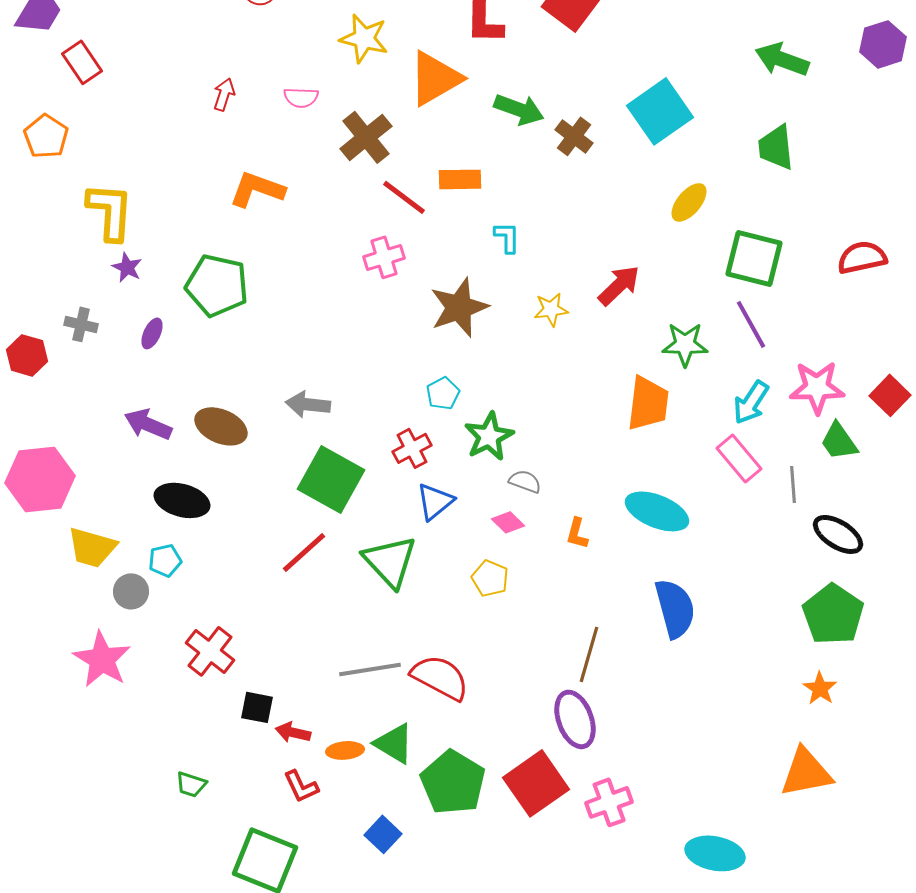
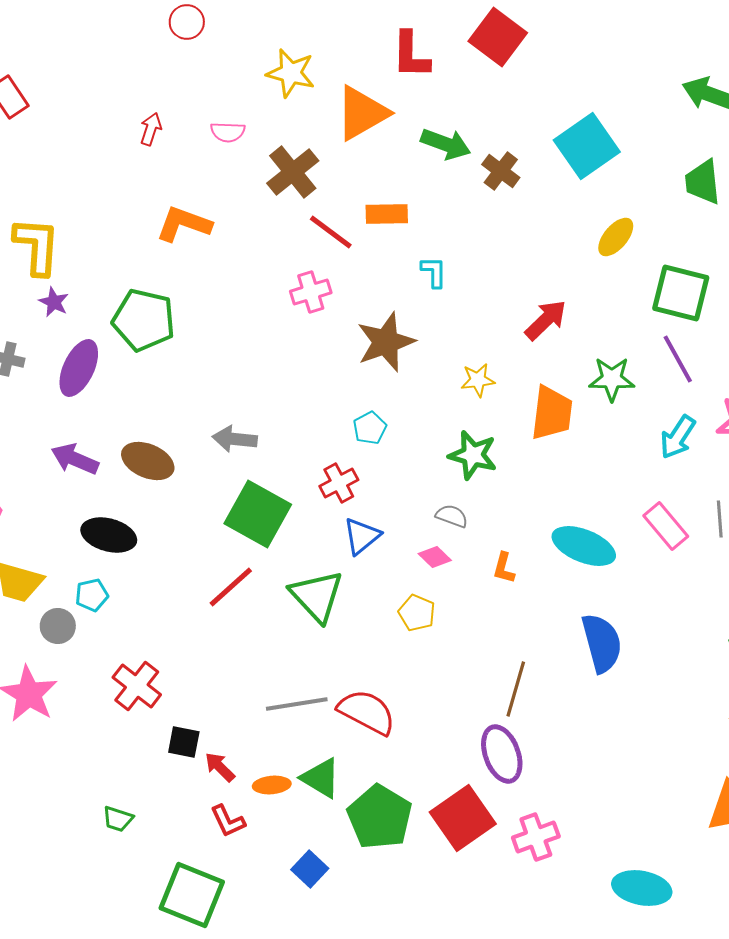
yellow star: (551, 309) -> (478, 380), moved
purple ellipse: (152, 333) -> (79, 368), size x1.8
orange trapezoid: (648, 403) -> (552, 413), moved
green star: (489, 436) -> (473, 455), moved, turned -30
pink rectangle: (739, 458) -> (666, 526), moved
red arrow: (293, 732) -> (220, 767), turned 32

